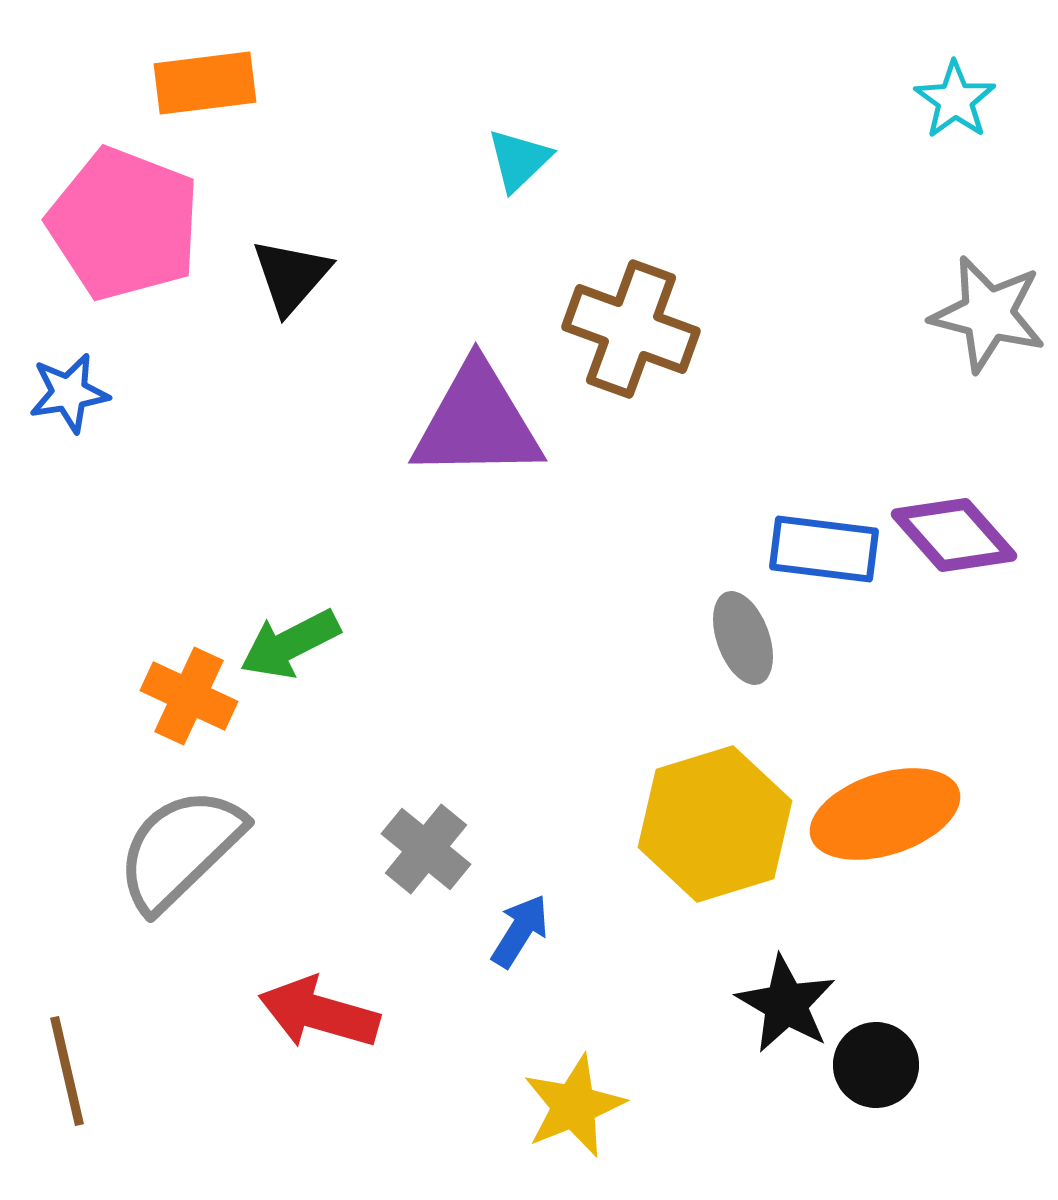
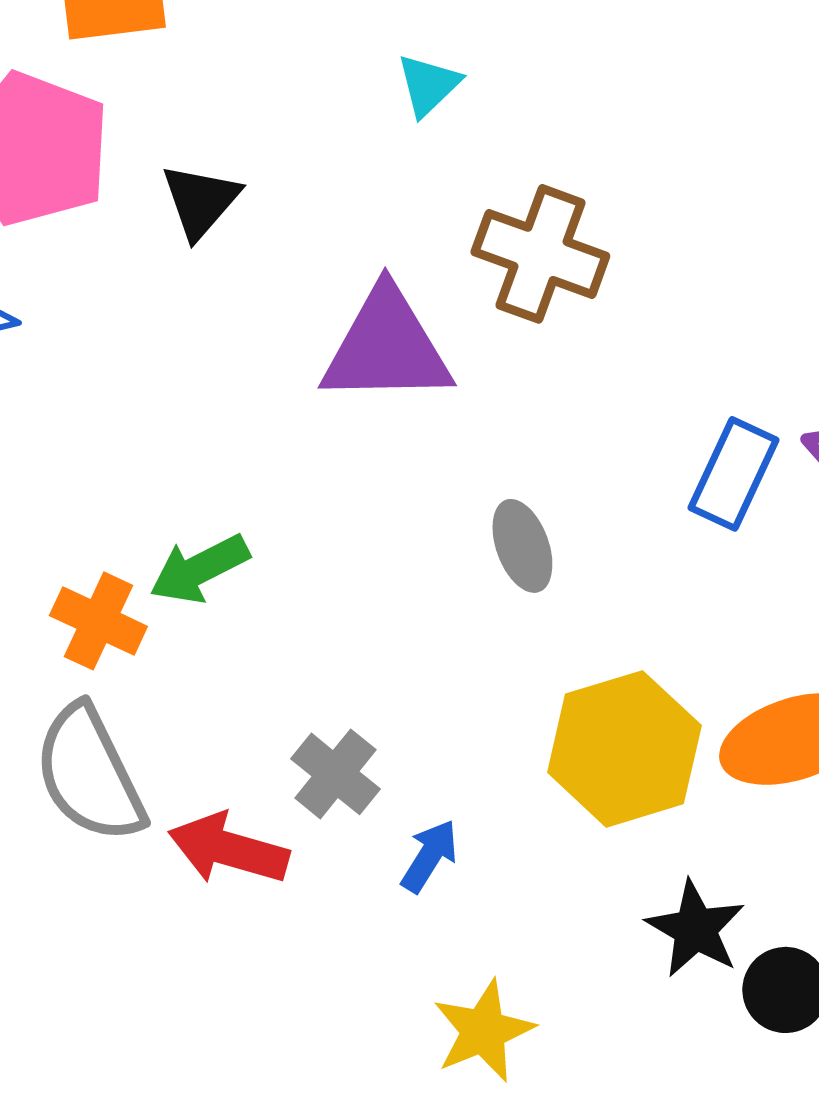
blue rectangle: (824, 549) -> (733, 474), turned -72
gray ellipse: (743, 638) -> (522, 546), moved
gray semicircle: (180, 849) -> (89, 774), turned -72
red arrow: (319, 1013) -> (228, 849), moved

